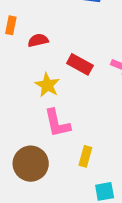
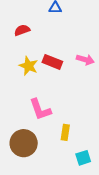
red semicircle: (38, 40) -> (22, 30), moved
yellow star: (47, 85) -> (28, 66), moved

